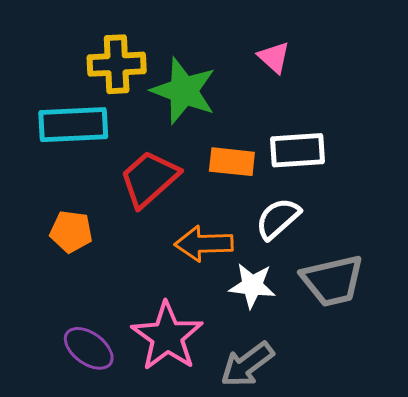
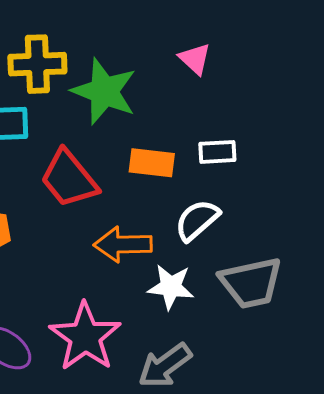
white rectangle: (297, 150) -> (217, 152), size x0.7
red trapezoid: (149, 179) -> (69, 179), turned -88

